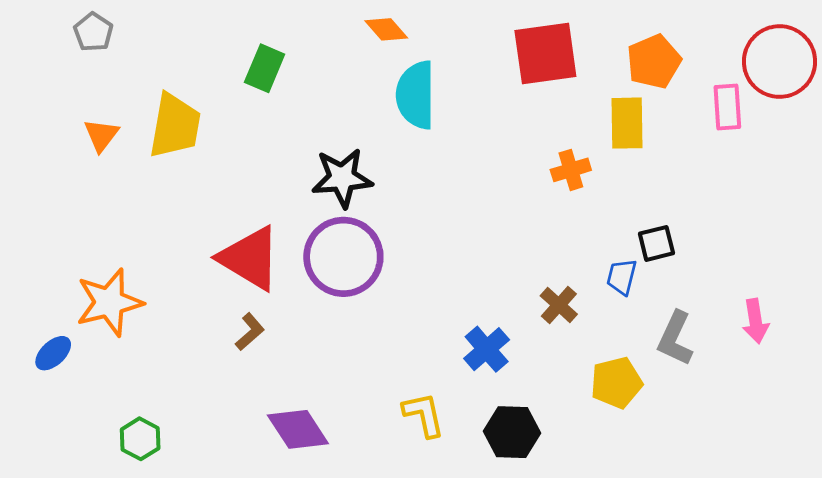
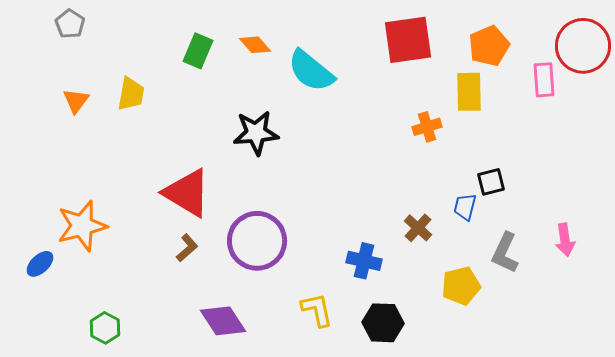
orange diamond: (386, 29) -> (255, 45), moved
cyan semicircle: (416, 95) -> (311, 71), turned -51
yellow trapezoid: (175, 126) -> (131, 94), size x0.7
purple circle: (343, 257) -> (257, 241), moved
blue cross: (487, 349) -> (364, 261), turned -36

